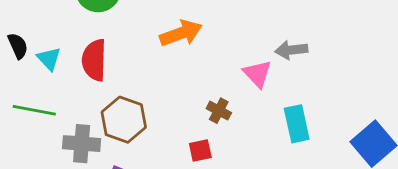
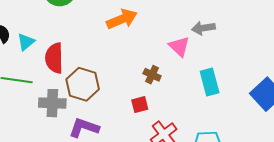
cyan triangle: (49, 59) -> (26, 42), turned 36
red semicircle: (94, 60) -> (54, 58), moved

